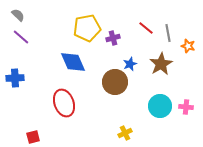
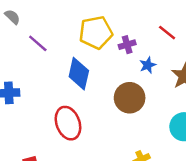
purple line: (21, 37) -> (38, 43), moved
blue diamond: (73, 62) -> (79, 74), turned 36
blue star: (130, 64) -> (148, 65), moved

